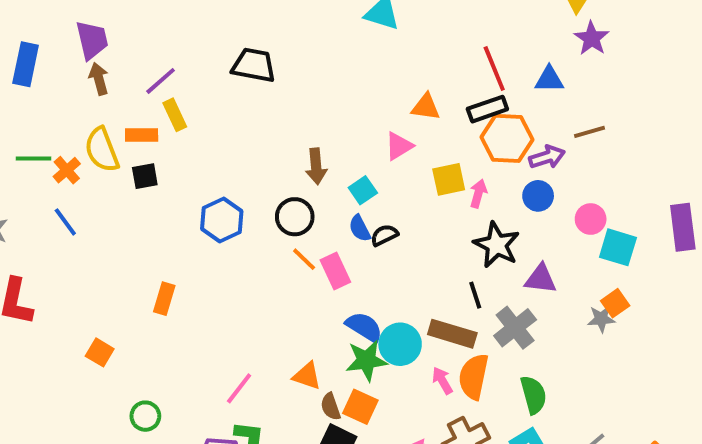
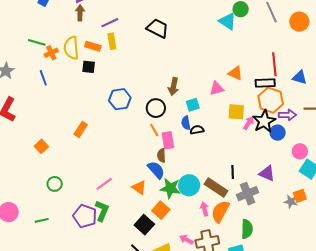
black star: (497, 245) -> (264, 121), moved
blue semicircle: (364, 327) -> (156, 170), moved
brown semicircle: (331, 407) -> (161, 156), moved

